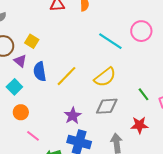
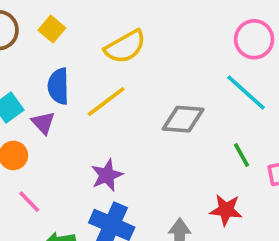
cyan line: (110, 41) -> (246, 93), moved
purple triangle: (20, 61) -> (43, 123), moved
yellow semicircle: (105, 77) -> (125, 47), moved
gray diamond: (107, 106) -> (183, 119), moved

